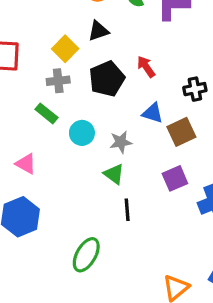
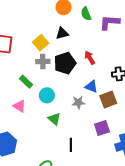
gray cross: (58, 81) -> (43, 62), moved
gray star: (121, 142) -> (78, 102), moved
pink triangle: (26, 164) -> (19, 106), moved
green triangle: (114, 174) -> (54, 119), moved

